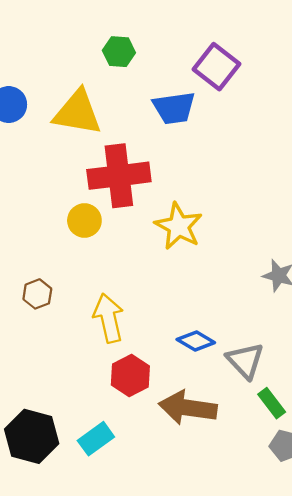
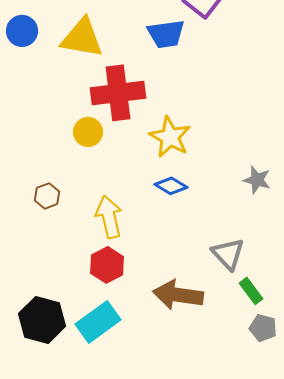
blue diamond: (196, 341) -> (171, 186), moved
red hexagon: (130, 376) -> (107, 265), moved
cyan rectangle: (96, 439) -> (98, 322), size x1.4

